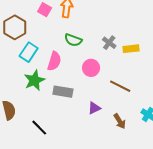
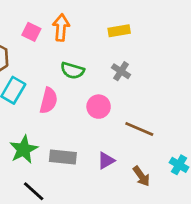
yellow rectangle: (131, 49) -> (119, 31), moved
green star: (34, 80) -> (24, 149), moved
gray rectangle: (63, 92) -> (63, 157), moved

